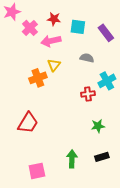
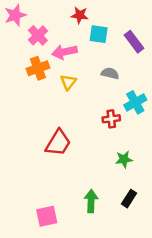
red star: (54, 19) -> (80, 15), moved
orange cross: (38, 78) -> (38, 68), moved
red trapezoid: (28, 123) -> (58, 143), moved
black rectangle: (102, 157) -> (129, 199), turned -40

